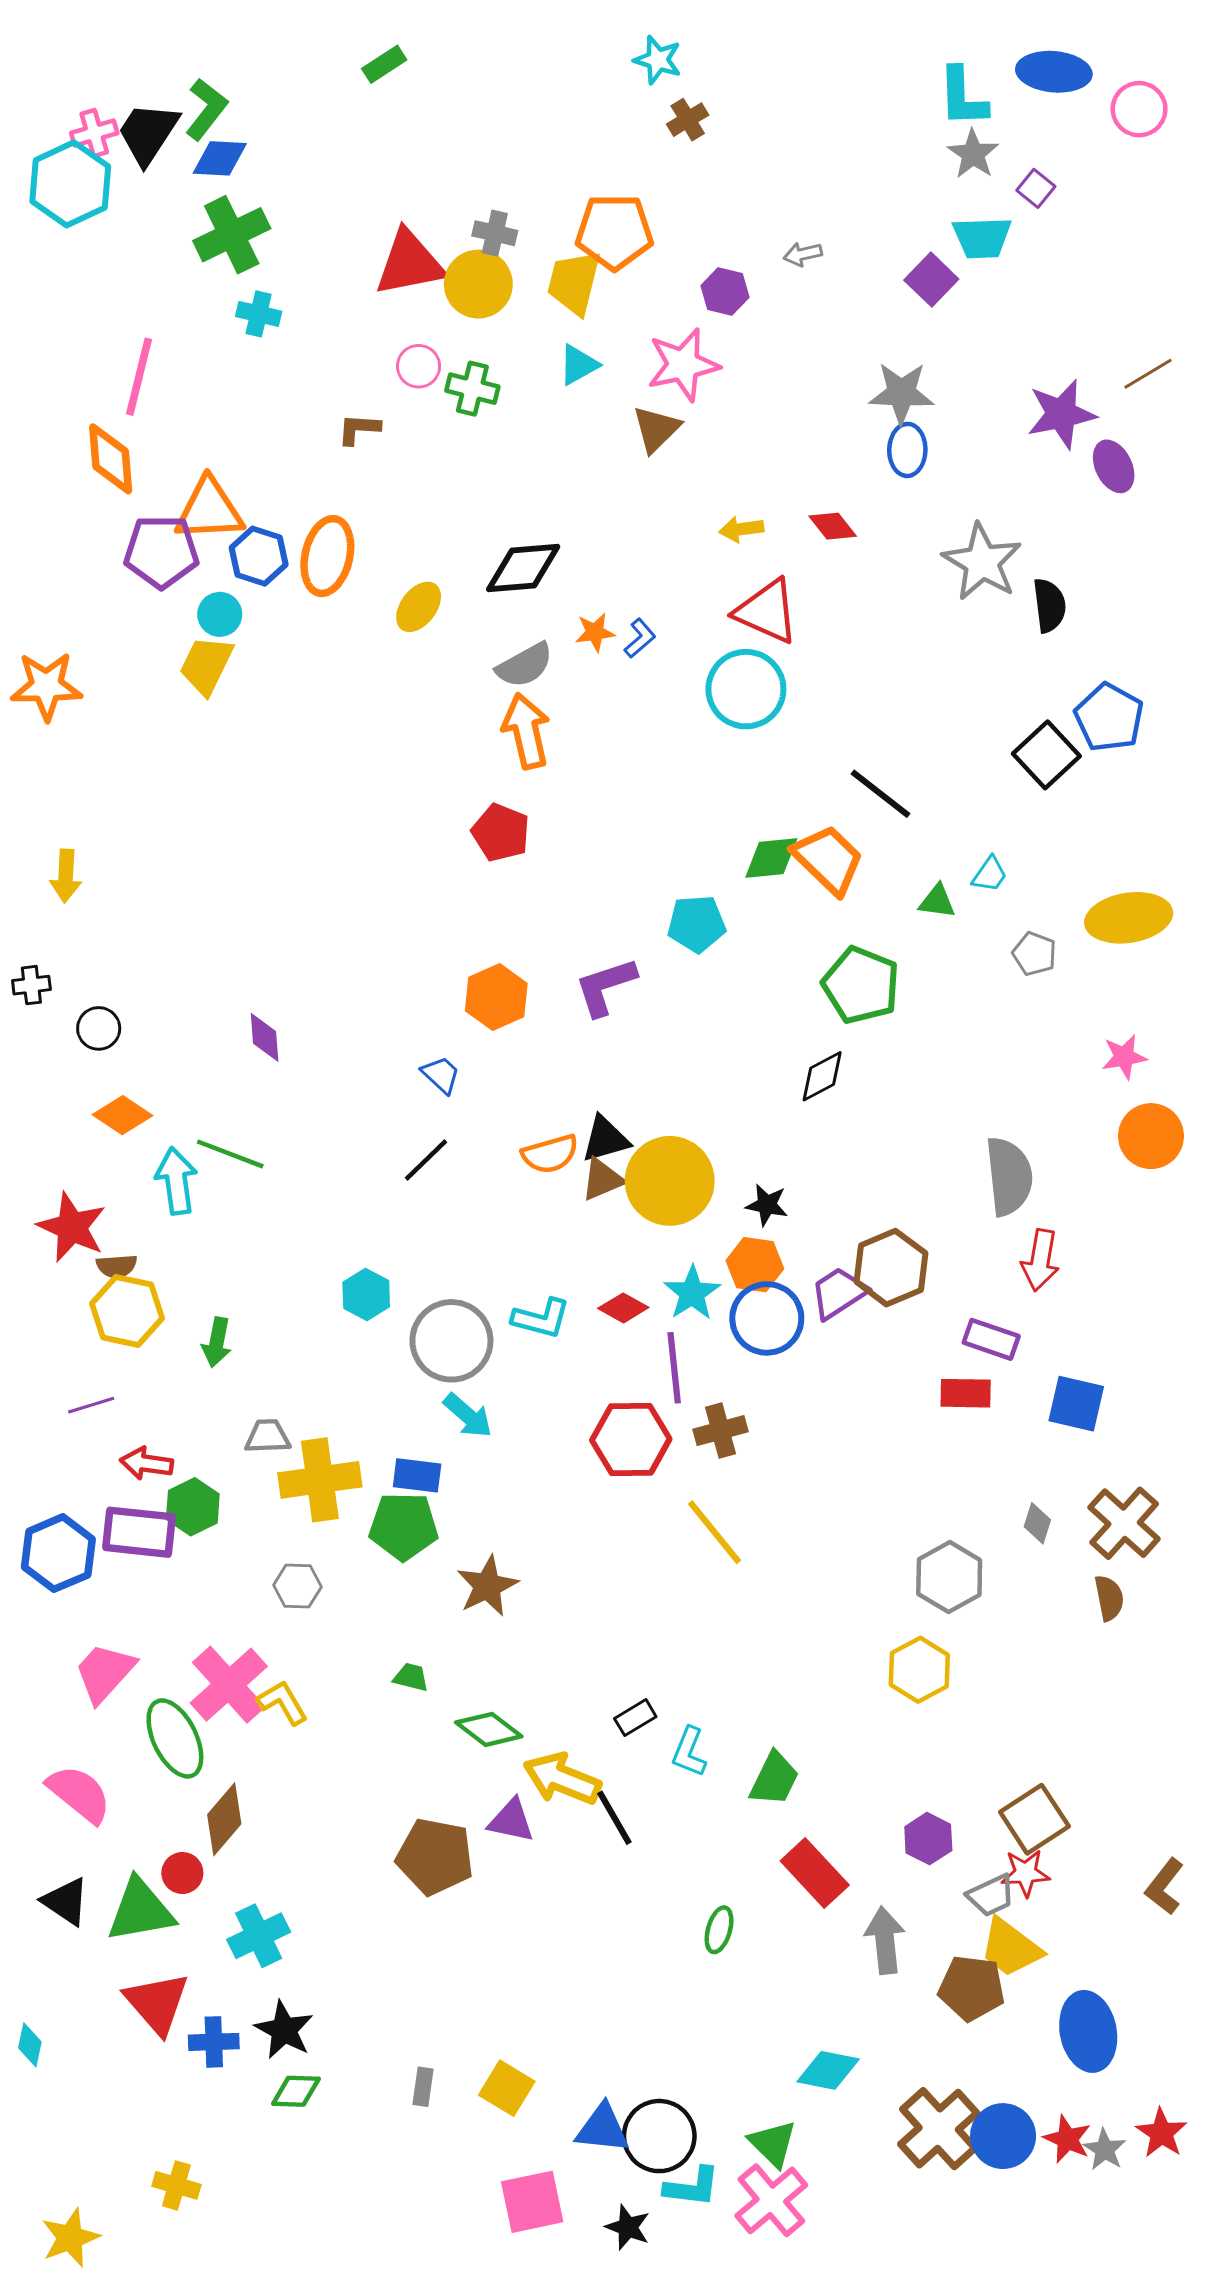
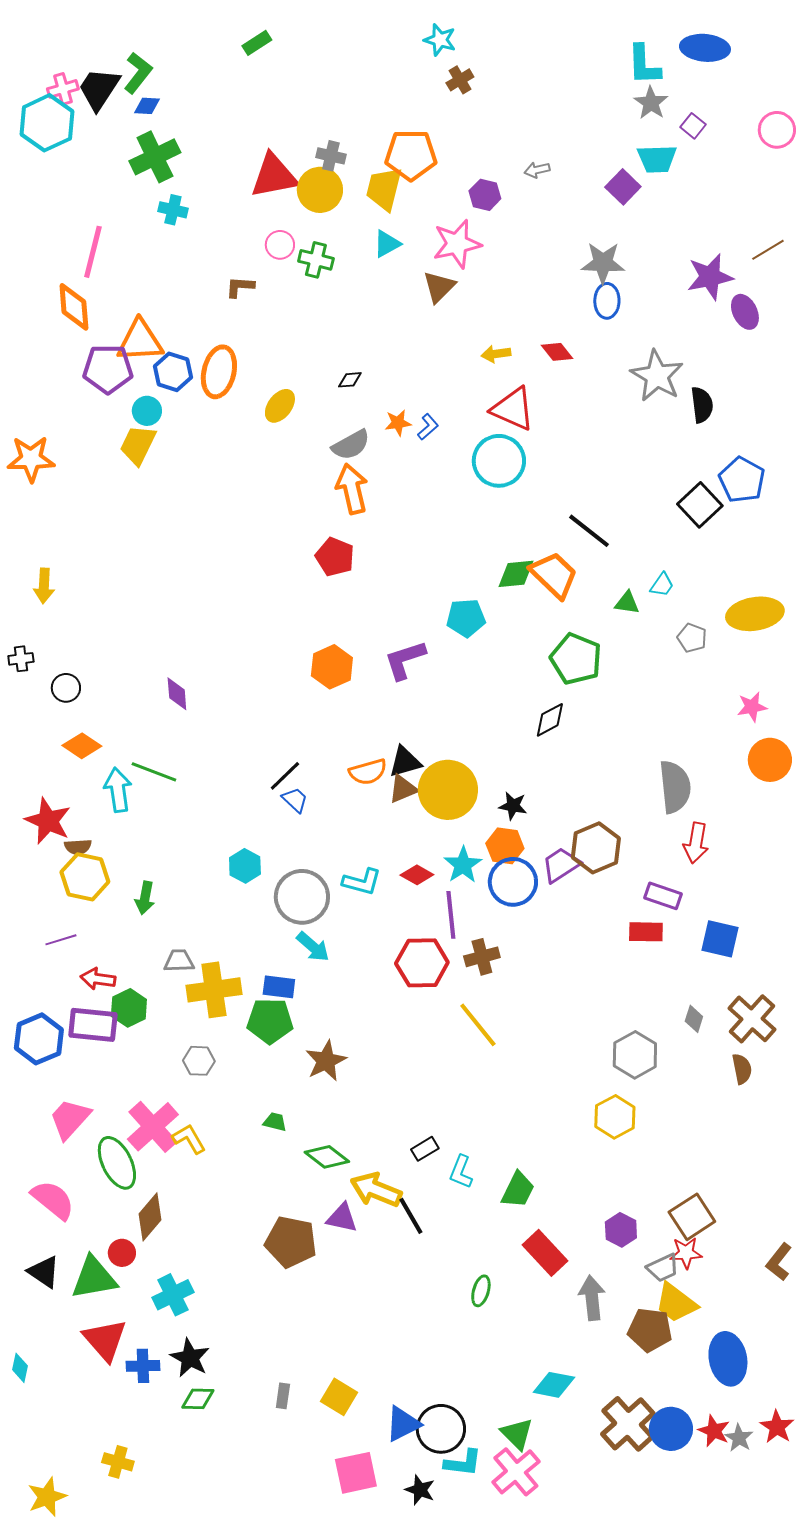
pink circle: (1139, 109) -> (777, 130), moved
blue diamond: (220, 158) -> (147, 106), size x0.7
black diamond: (523, 568) -> (350, 380), size x0.5
blue trapezoid: (441, 1075) -> (295, 800), moved
blue triangle: (602, 2129) -> (403, 1424), turned -33

